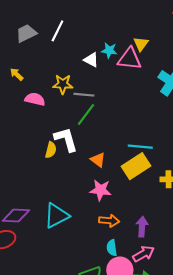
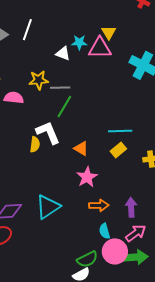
yellow rectangle: (136, 166) -> (118, 150), size x0.6
pink star: (100, 190) -> (87, 177), turned -30

